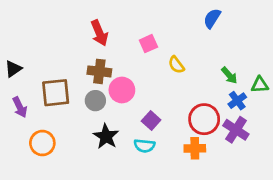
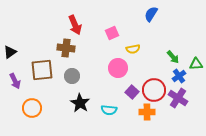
blue semicircle: (212, 18) -> (151, 14), moved
yellow semicircle: (176, 65) -> (133, 49), turned -64
brown cross: (99, 71) -> (66, 48), moved
pink circle: (122, 90) -> (118, 68), moved
purple square: (151, 120) -> (132, 92), moved

